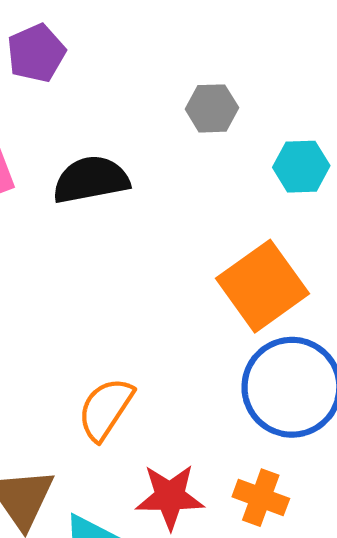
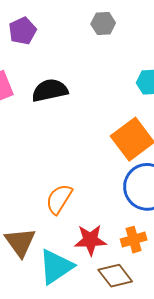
gray hexagon: (212, 108) -> (103, 24), moved
orange cross: (261, 498) -> (134, 240), turned -35

